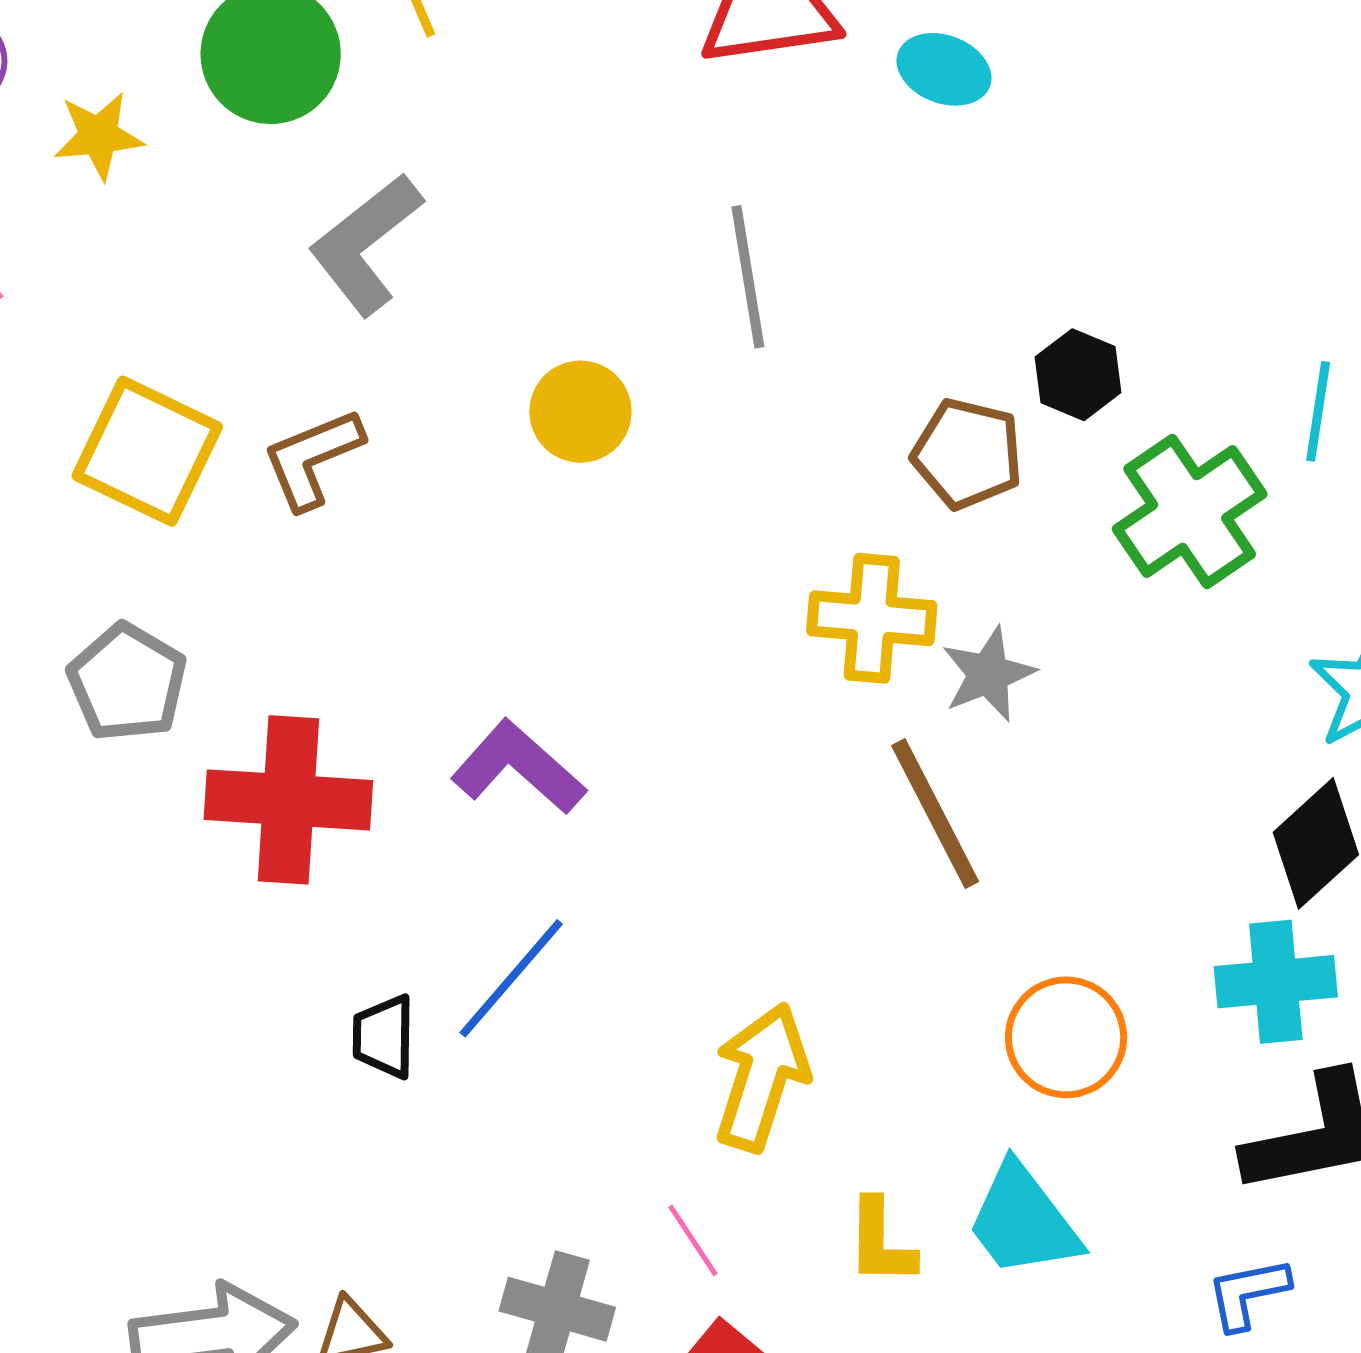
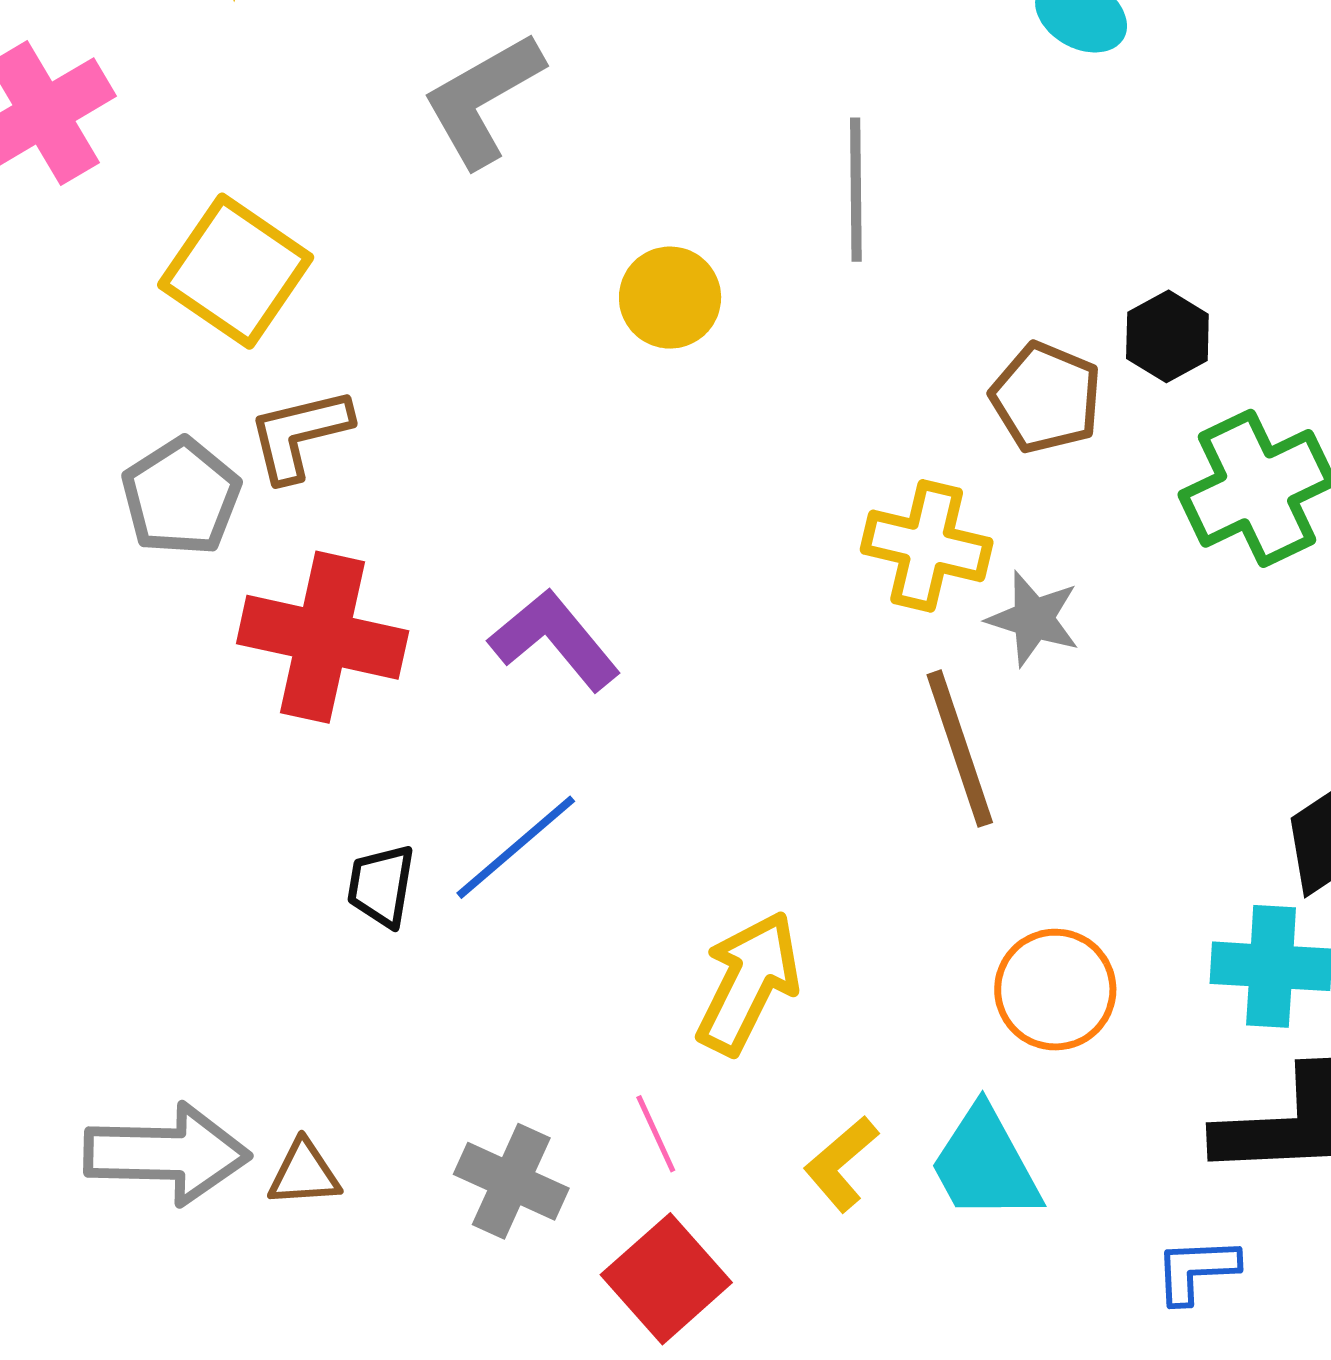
brown L-shape: (313, 459) -> (299, 434), moved
gray star: (988, 674) -> (1033, 619), turned 30
yellow L-shape: (881, 1242) -> (841, 1164), turned 40

